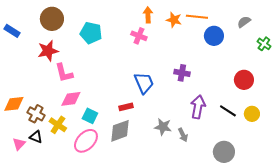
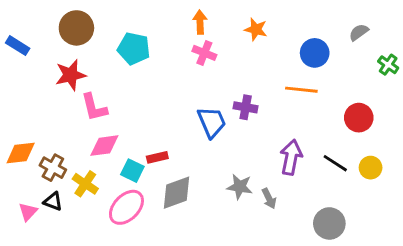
orange arrow: (148, 15) -> (200, 22), moved
orange line: (197, 17) -> (301, 90), moved
purple cross: (182, 73) -> (246, 107), moved
red rectangle: (126, 107) -> (157, 157), moved

